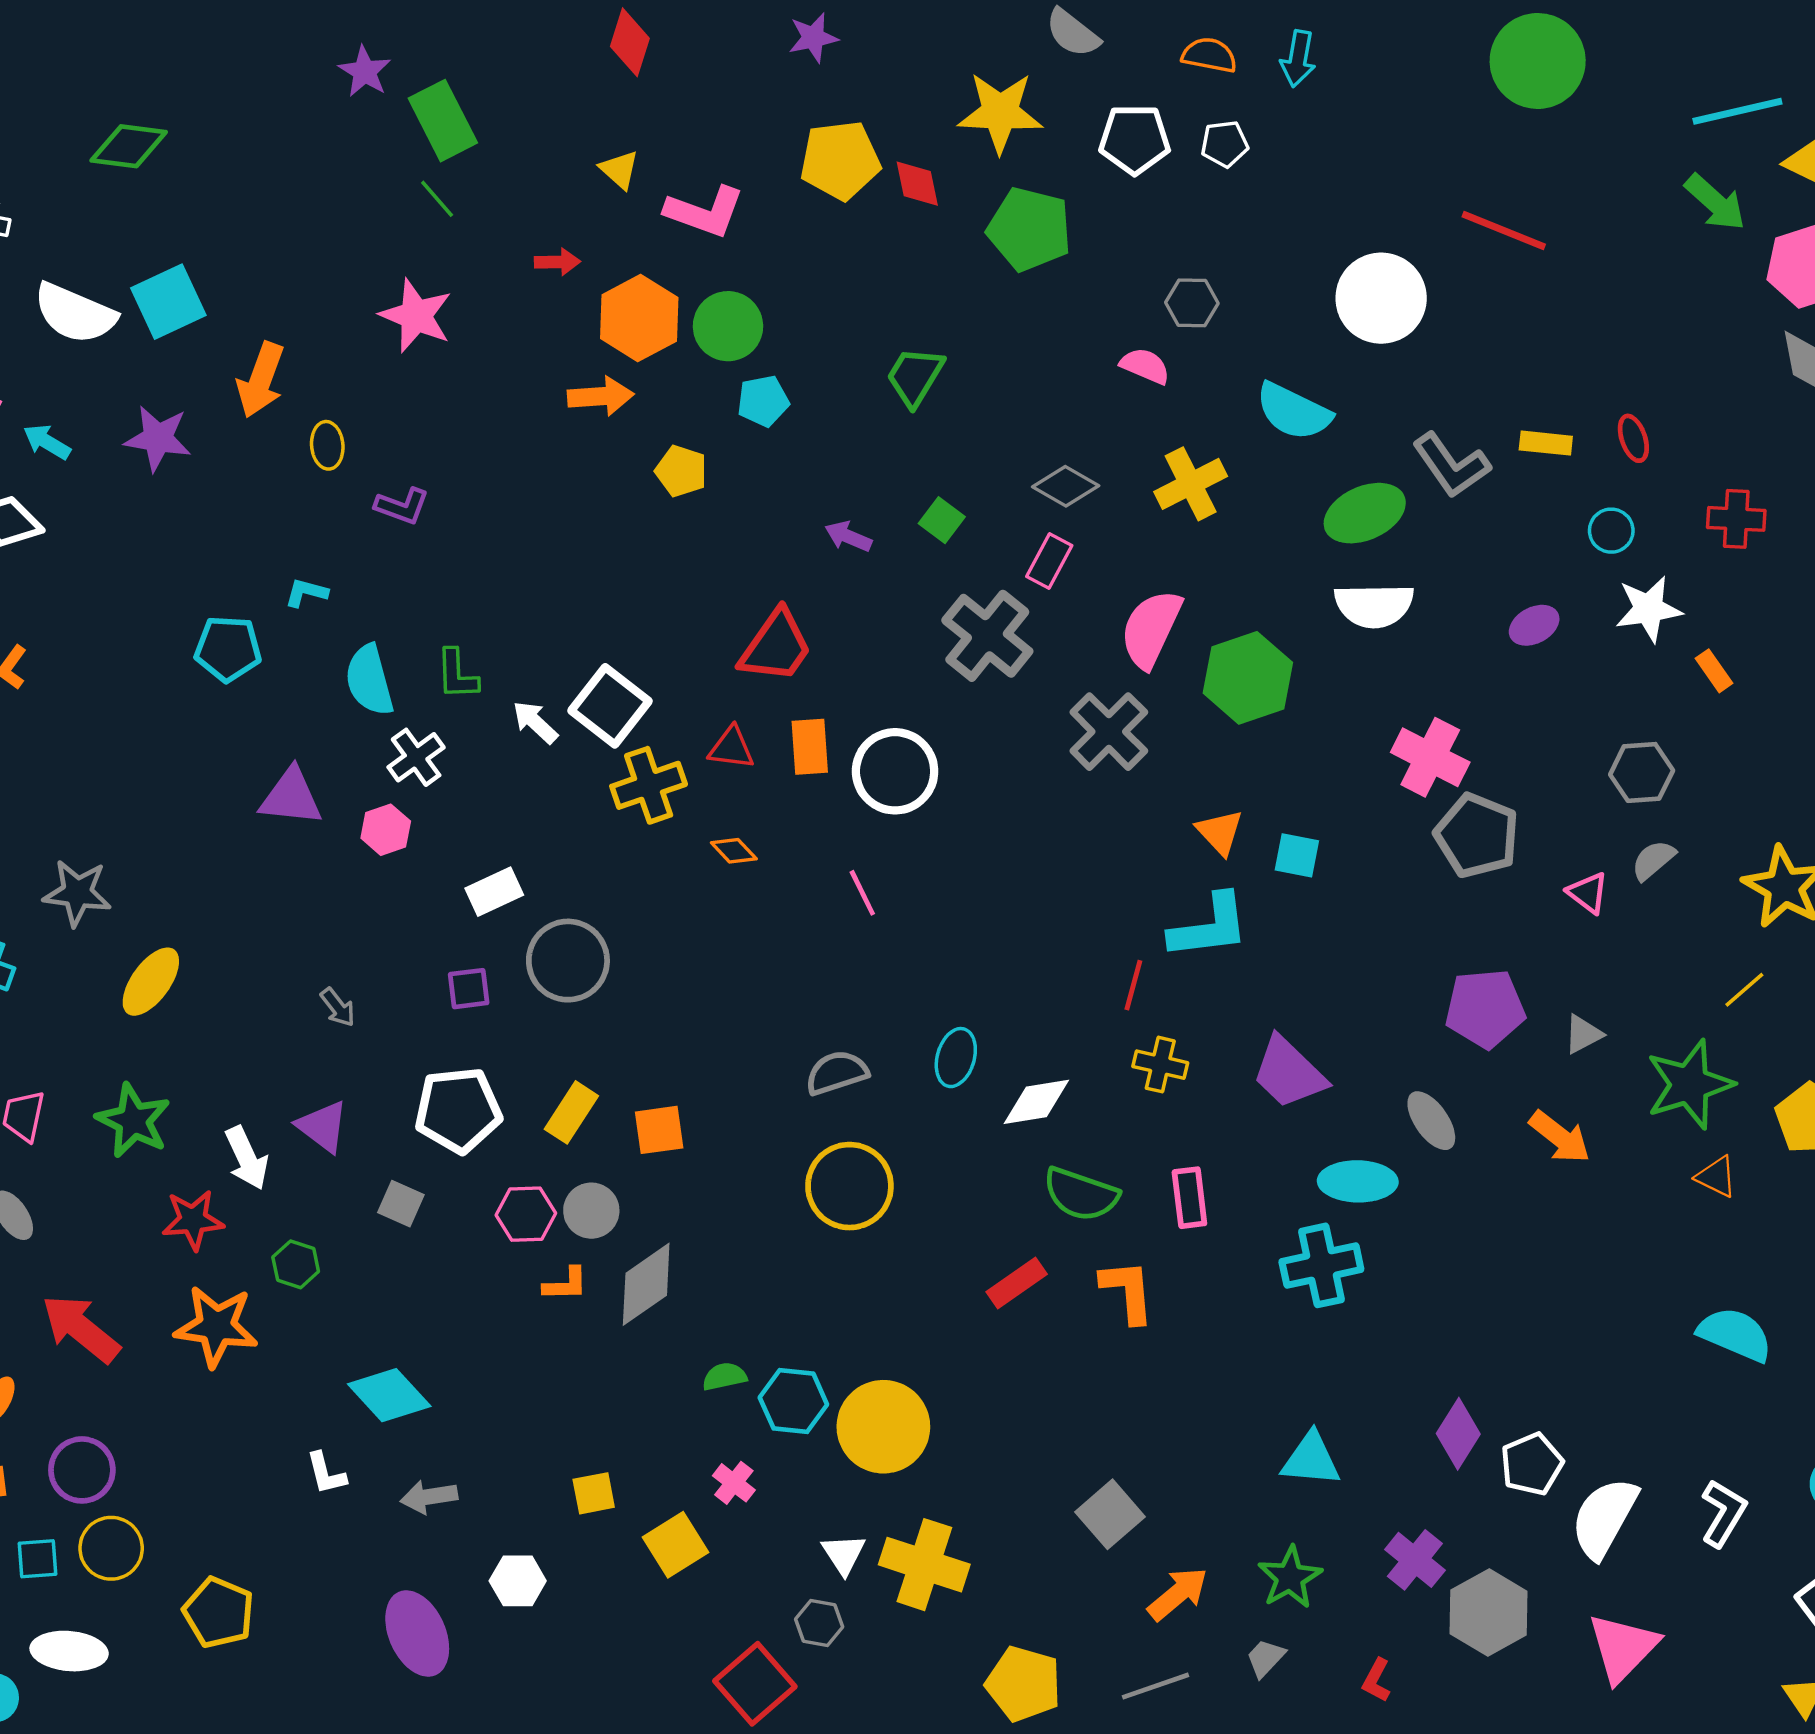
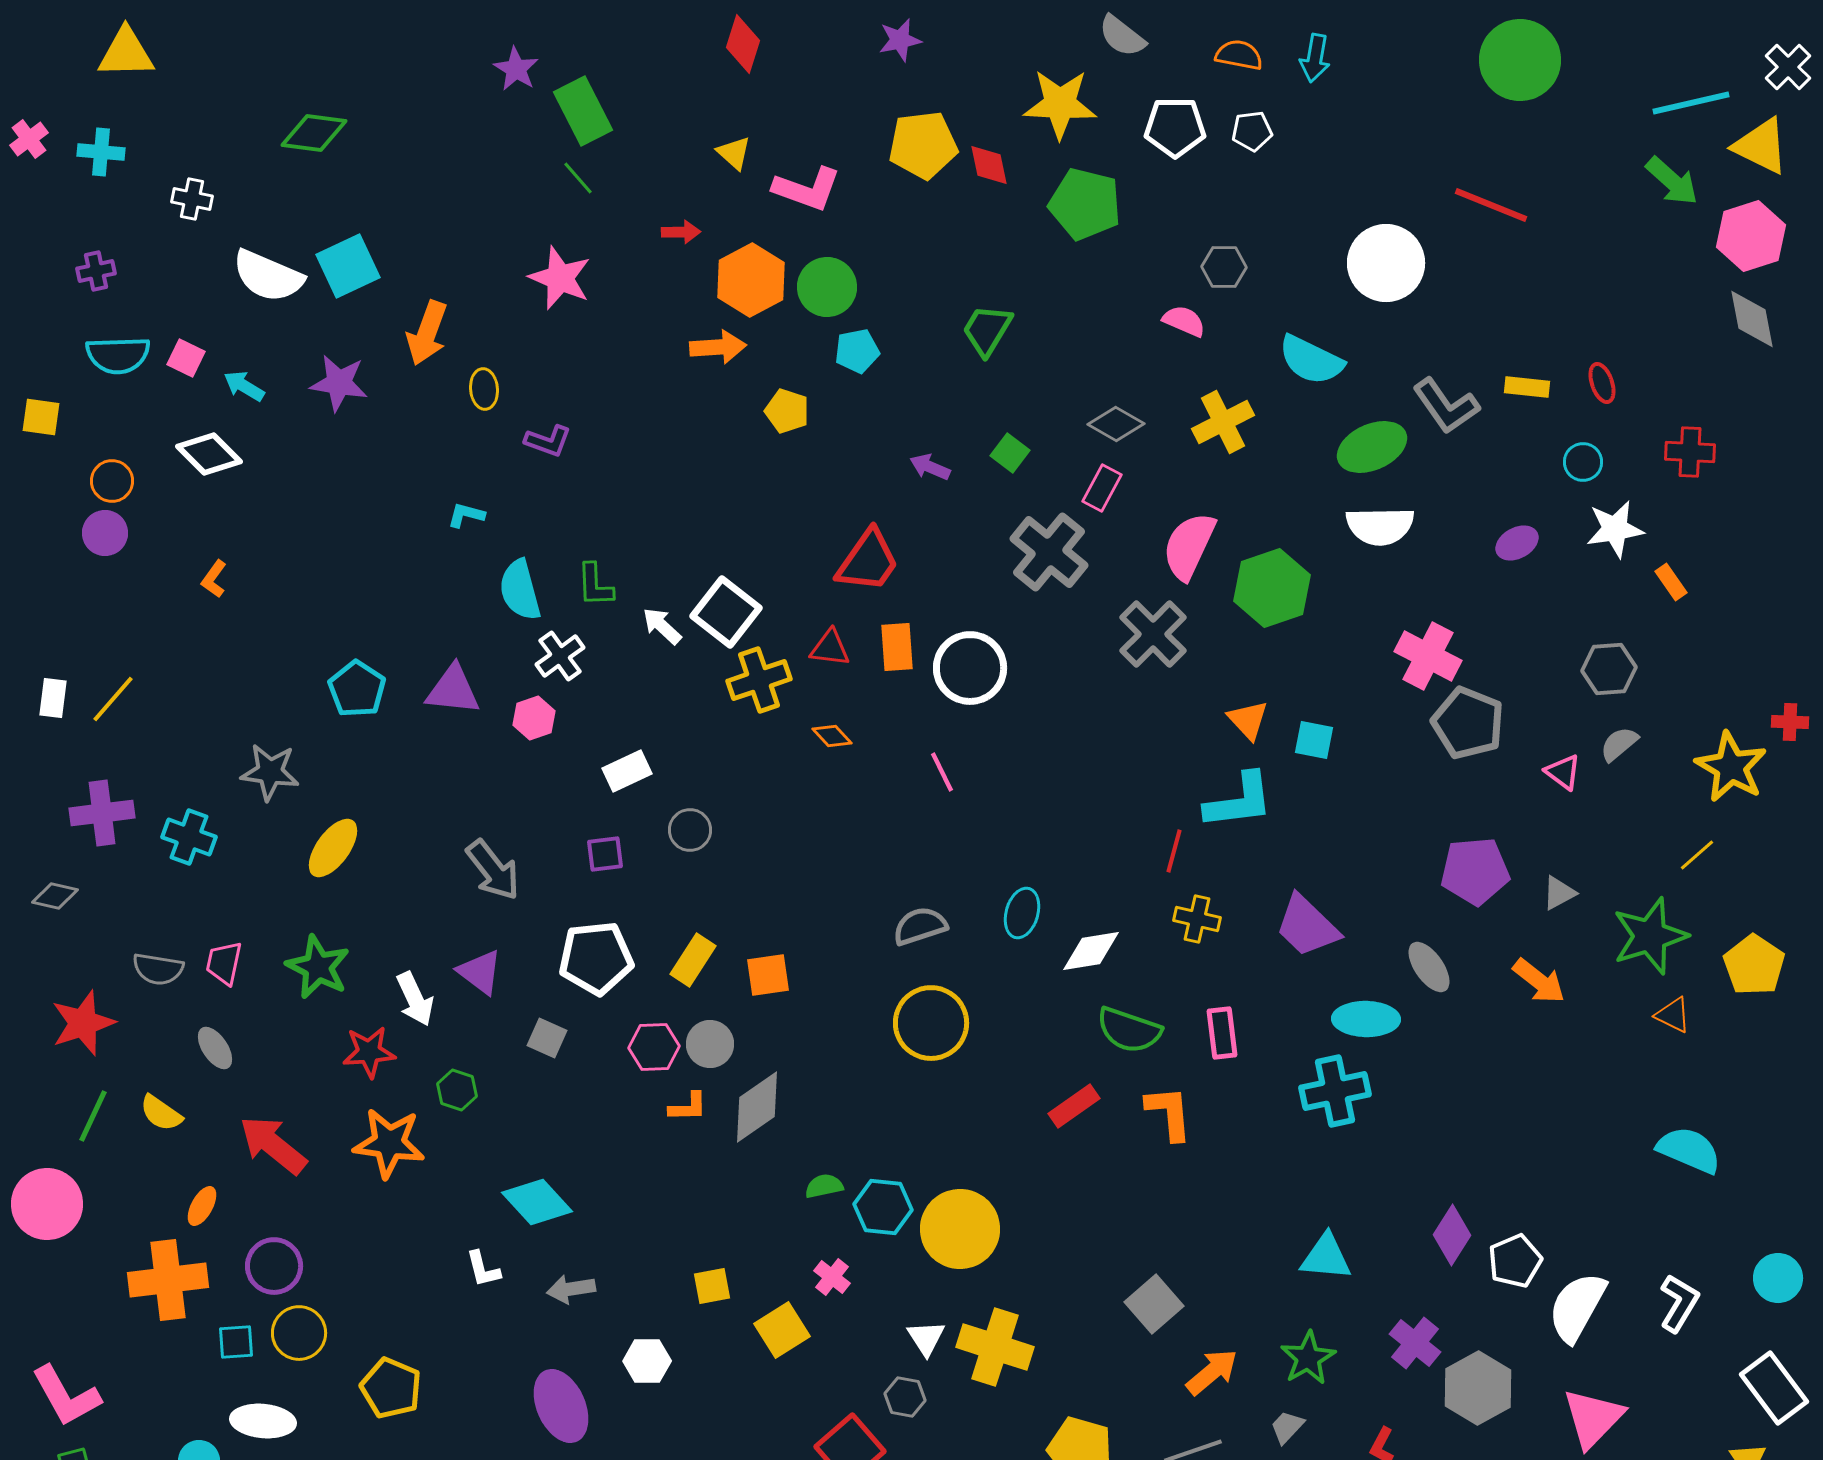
cyan pentagon: (228, 649) -> (357, 689), moved, turned 30
gray circle: (568, 961) -> (690, 830), size x0.6
gray arrow: (338, 1007) -> (493, 870), size x1.8

